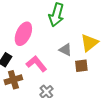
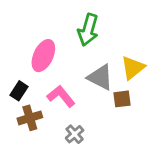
gray triangle: (65, 50) -> (100, 77), size x1.5

